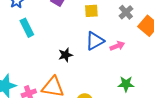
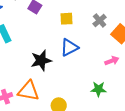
pink arrow: (117, 46) -> (112, 61), moved
black star: (66, 55) -> (41, 60), size x1.5

